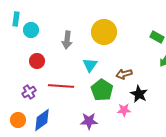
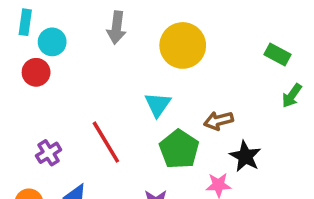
gray arrow: (67, 40) -> (117, 28), moved
red circle: (37, 61) -> (36, 72), moved
red line: (61, 86) -> (106, 142), turned 55

